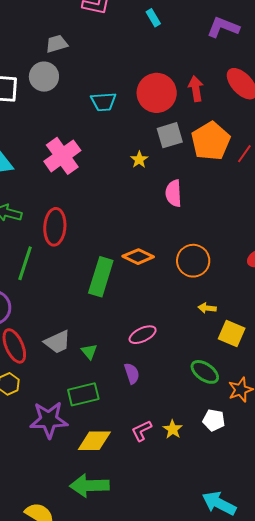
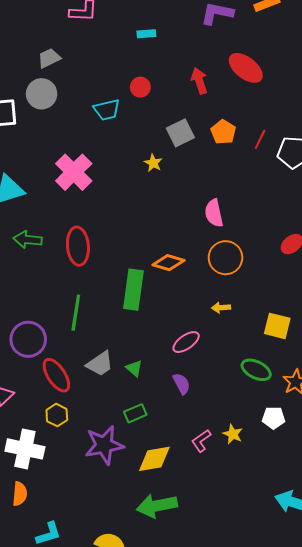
cyan rectangle: (153, 18) -> (146, 34), moved, turned -54
red circle: (157, 93) -> (140, 87), moved, size x0.5
orange pentagon: (211, 141) -> (223, 132), size x0.6
pink semicircle: (174, 193) -> (214, 213), moved
green line: (25, 263) -> (76, 313), moved
yellow arrow: (207, 308) -> (221, 308), moved
green rectangle: (83, 394) -> (135, 413), size x0.7

